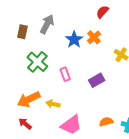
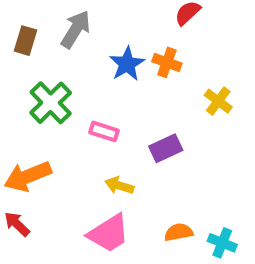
orange cross: (94, 37) -> (167, 62), turned -32
pink rectangle: (65, 74) -> (104, 131), turned -56
yellow arrow: (53, 104) -> (119, 186), moved

